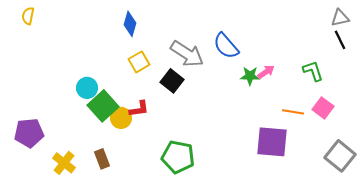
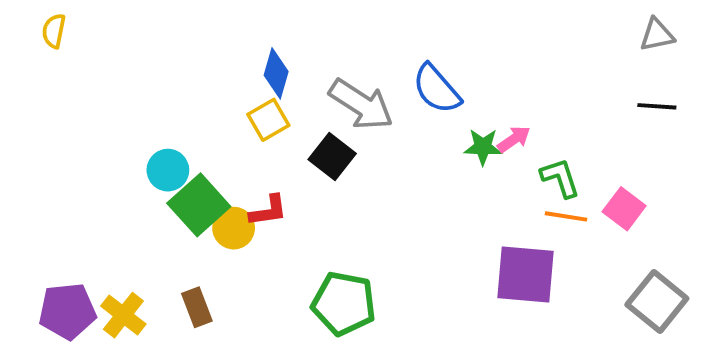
blue diamond: (130, 24) -> (276, 73), moved
black line: (340, 40) -> (657, 106), moved, turned -60
green L-shape: (313, 71) -> (560, 178), moved
purple pentagon: (29, 133) -> (67, 311), moved

